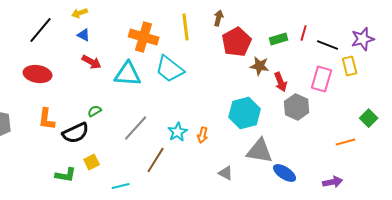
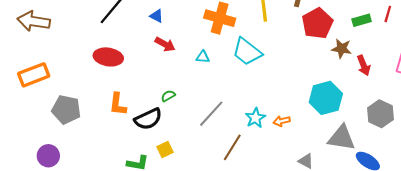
cyan triangle: (128, 74) -> (203, 57), size x0.5
gray hexagon: (297, 107) -> (380, 114), moved
orange arrow: (203, 135) -> (282, 121), turned 63

